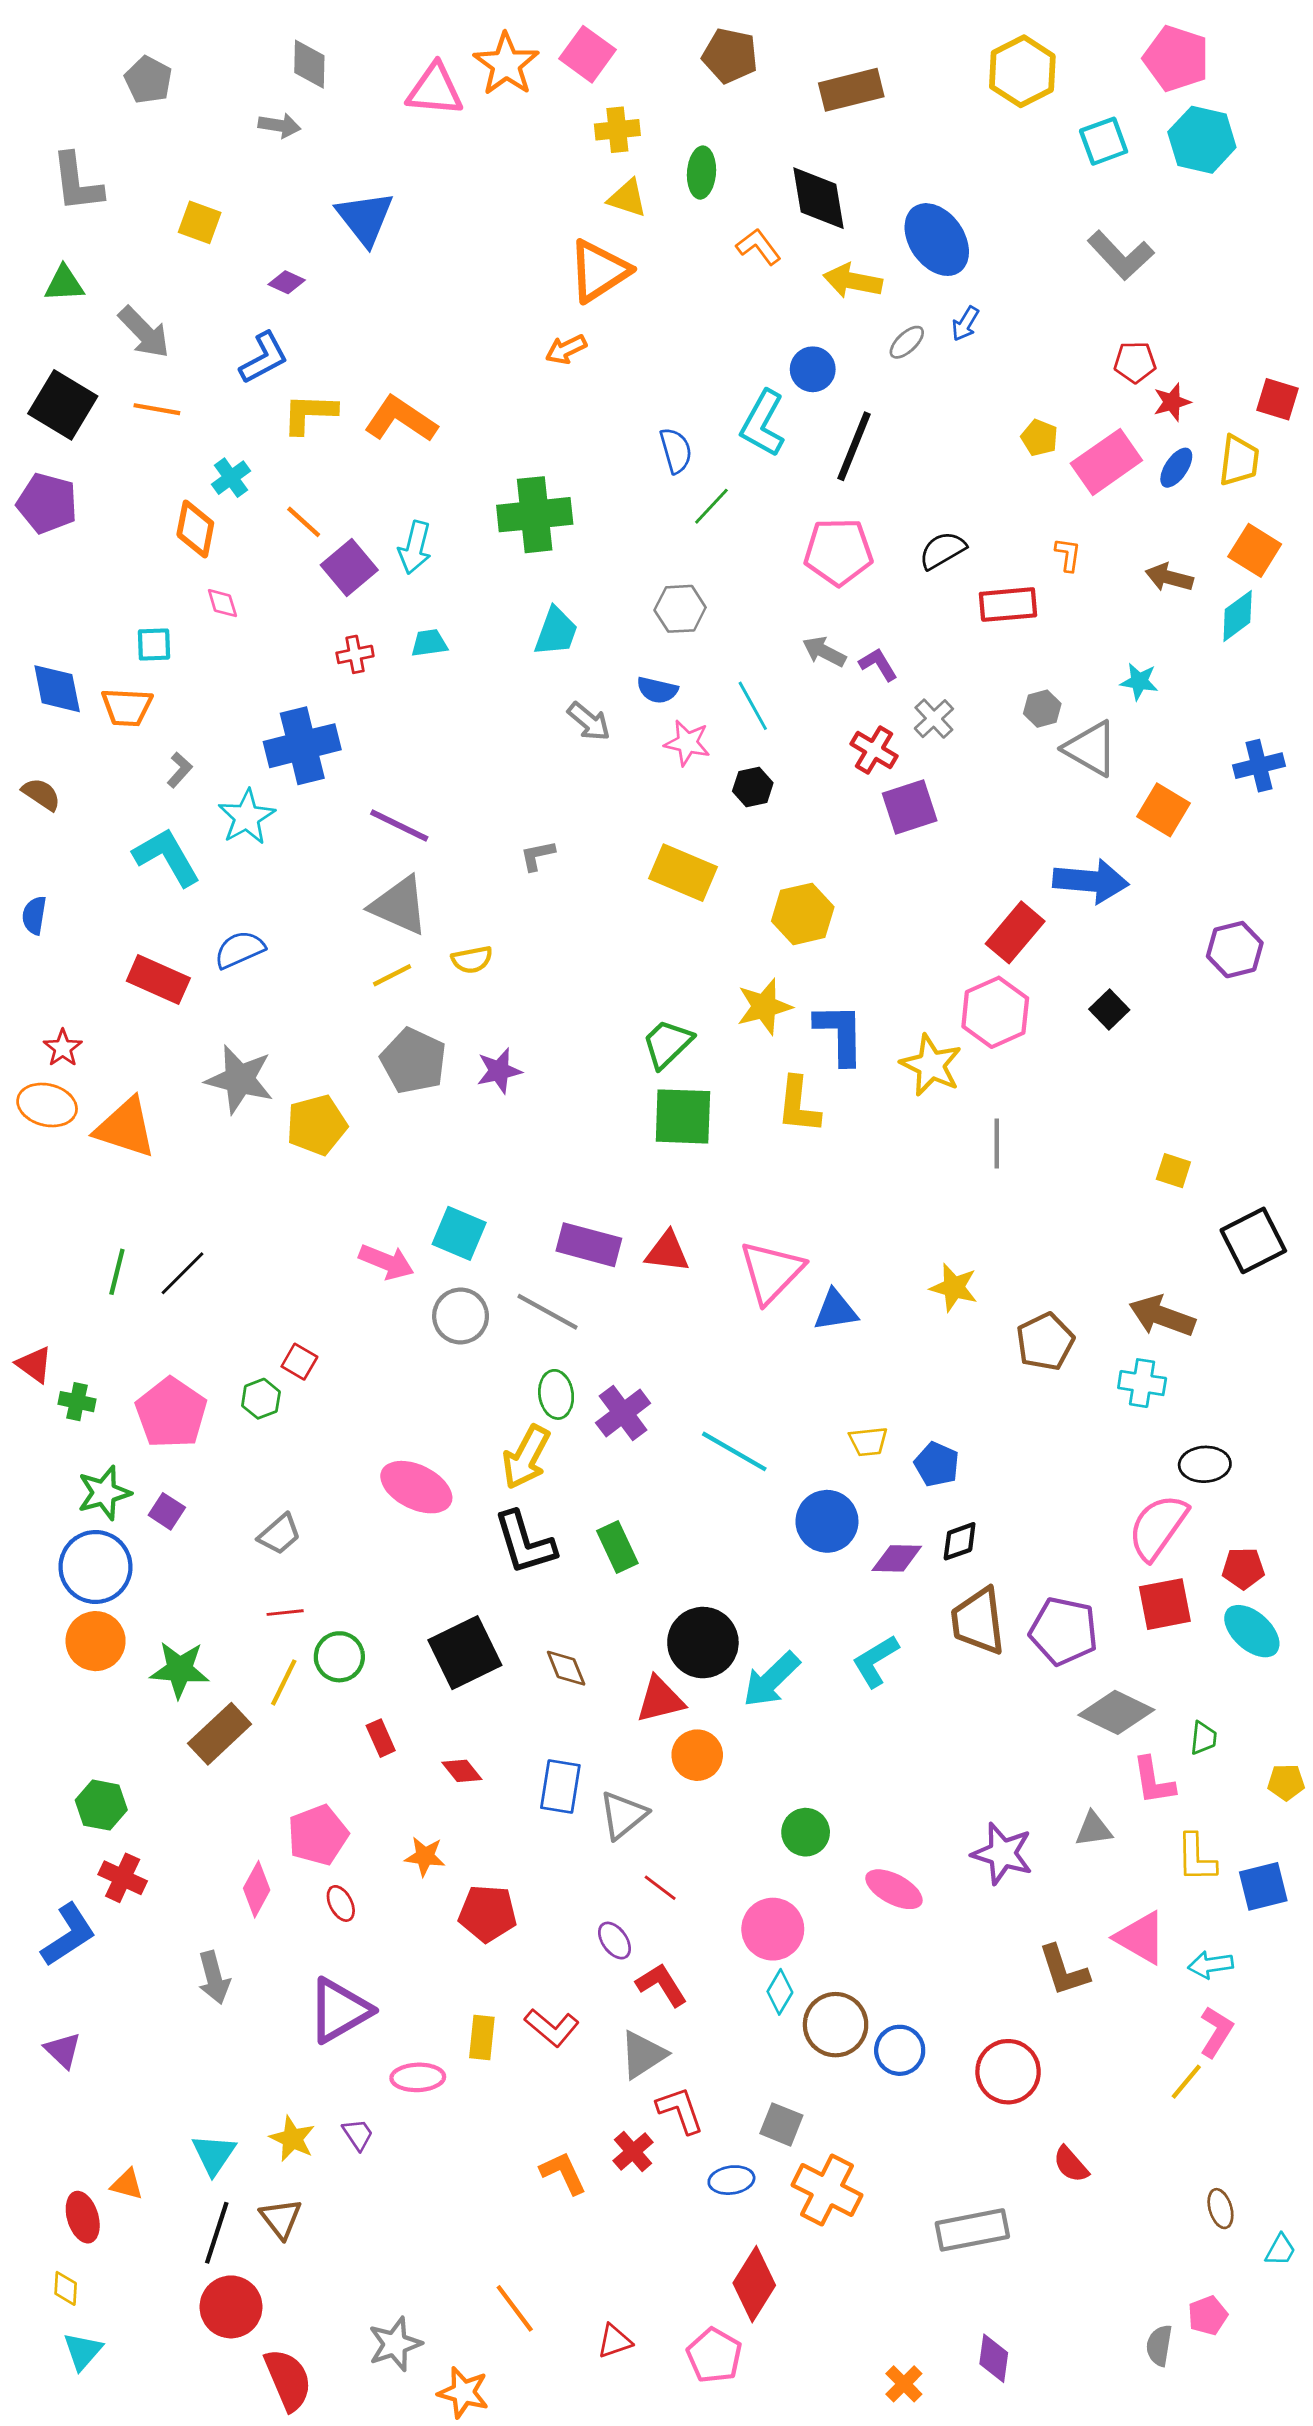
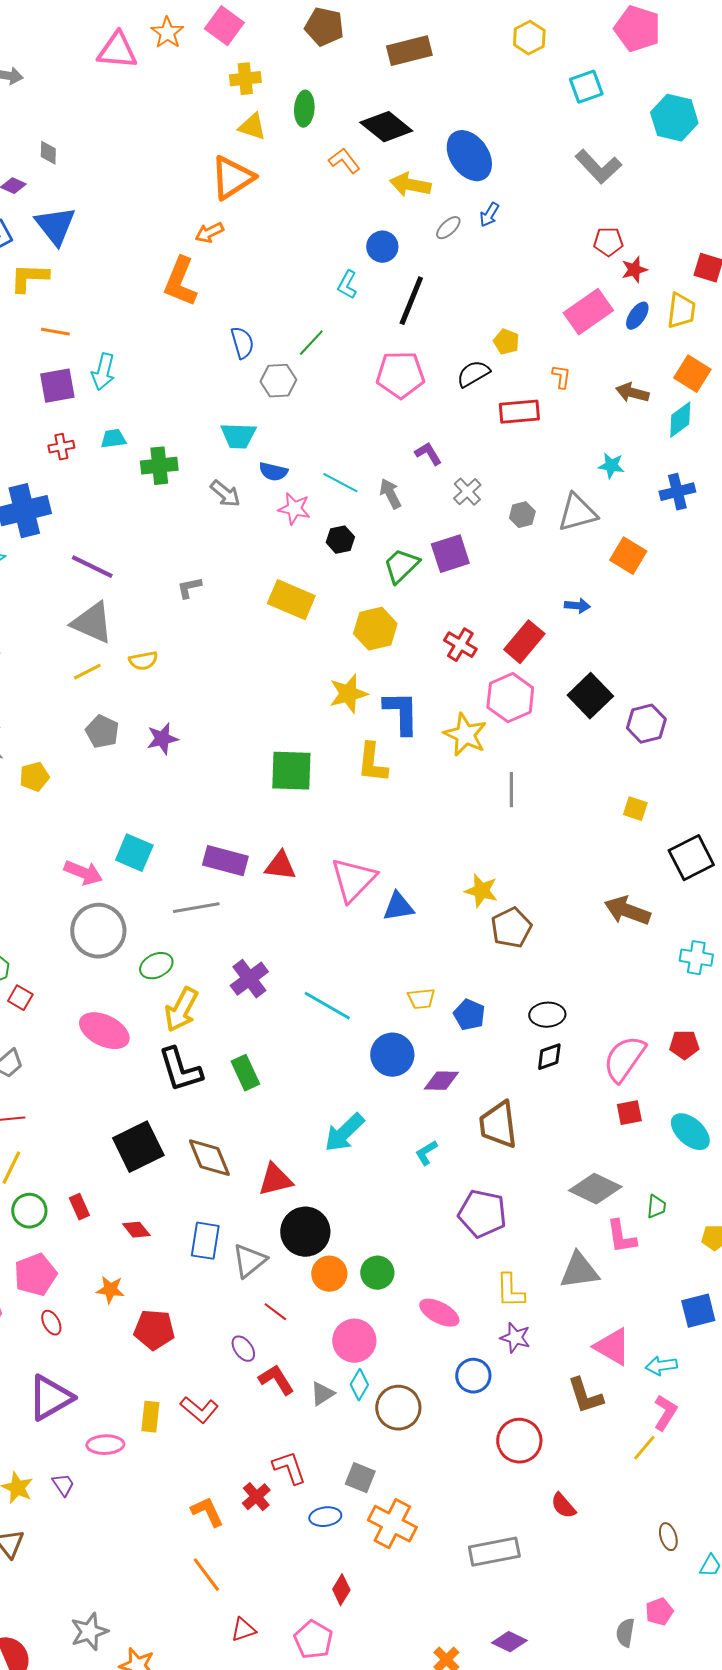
gray diamond: (309, 64) -> (48, 153), moved, size x0.7
orange star: (506, 64) -> (167, 33), size x0.7
yellow hexagon: (1022, 71) -> (529, 38), size x0.7
cyan hexagon: (1202, 140) -> (674, 118), moved
black diamond: (818, 198) -> (386, 127), turned -42
blue triangle: (365, 218) -> (55, 226), moved
orange L-shape: (401, 419) -> (180, 282), moved, turned -102
cyan L-shape: (763, 423) -> (347, 285), size x0.6
yellow pentagon: (1039, 438) -> (506, 342), moved
blue semicircle: (676, 451) -> (242, 343), moved
green cross: (535, 515) -> (159, 466), moved, size x0.7
orange line: (304, 522) -> (55, 332), moved, turned -32
purple square: (349, 567) -> (57, 386), turned 30
gray hexagon: (680, 609) -> (278, 381), moved
cyan trapezoid: (556, 632) -> (238, 436), moved, turned 72
gray arrow: (824, 652) -> (390, 494), moved, turned 36
cyan line: (753, 706) -> (340, 483), turned -33
gray hexagon: (1042, 709) -> (522, 515), moved
gray triangle: (1091, 749) -> (577, 513), turned -45
red cross: (874, 750) -> (460, 645), moved
blue cross: (1259, 766) -> (677, 492), moved
blue arrow: (1091, 881) -> (577, 606), size x0.5
purple hexagon: (1235, 950) -> (646, 724), moved
black square: (1109, 1009) -> (590, 696), size x1.6
green trapezoid: (667, 1044) -> (401, 566), moved
gray pentagon: (413, 1061) -> (102, 732), size x0.7
yellow pentagon: (317, 1125) -> (34, 777), size x0.7
gray line: (548, 1312) -> (196, 908), turned -39
gray circle: (461, 1316) -> (98, 931), moved, size x1.4
brown pentagon: (1045, 1342) -> (511, 928), moved
red square: (299, 1362) -> (20, 998), moved
cyan cross: (1142, 1383) -> (696, 958), moved
green ellipse: (556, 1394) -> (156, 966), moved, turned 72
black ellipse: (1205, 1464) -> (547, 1015), moved
black diamond: (960, 1541) -> (549, 1057), moved
red pentagon: (1243, 1568) -> (684, 1045), moved
red square: (1165, 1604) -> (629, 1113), size x0.7
purple pentagon: (1064, 1631) -> (482, 1214), moved
black circle: (703, 1643) -> (305, 1232), moved
green circle: (339, 1657) -> (29, 1211), moved
cyan L-shape: (875, 1661) -> (426, 1153), size x0.7
brown diamond: (566, 1668) -> (209, 1158), size x1.5
cyan arrow: (771, 1680) -> (344, 1133), moved
orange circle: (697, 1755) -> (329, 1274), moved
gray triangle: (1094, 1829) -> (579, 1271), size x1.5
purple star: (1002, 1854) -> (515, 1338), moved, size x0.7
yellow L-shape: (1196, 1858) -> (510, 1291), moved
brown L-shape: (1064, 1970) -> (585, 1396), moved
blue circle: (900, 2050) -> (473, 1376), moved
gray triangle: (643, 2055) -> (322, 1394), moved, size x0.7
red diamond: (754, 2284) -> (341, 1590), size x0.6
orange line: (515, 2308) -> (206, 1575), moved
purple diamond: (994, 2358) -> (509, 1642), turned -72

